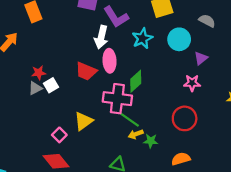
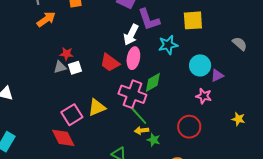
gray semicircle: (207, 21) -> (240, 44), moved
cyan circle: (179, 39) -> (200, 65), moved
pink square: (59, 135) -> (72, 115), size x1.5

